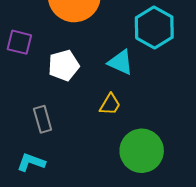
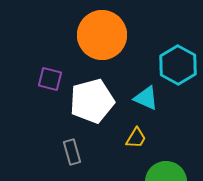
white pentagon: (64, 65) -> (92, 101), size x1.5

